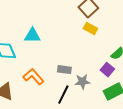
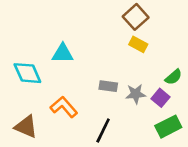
gray rectangle: (64, 70) -> (108, 86), moved
gray star: (82, 82) -> (136, 94), moved

